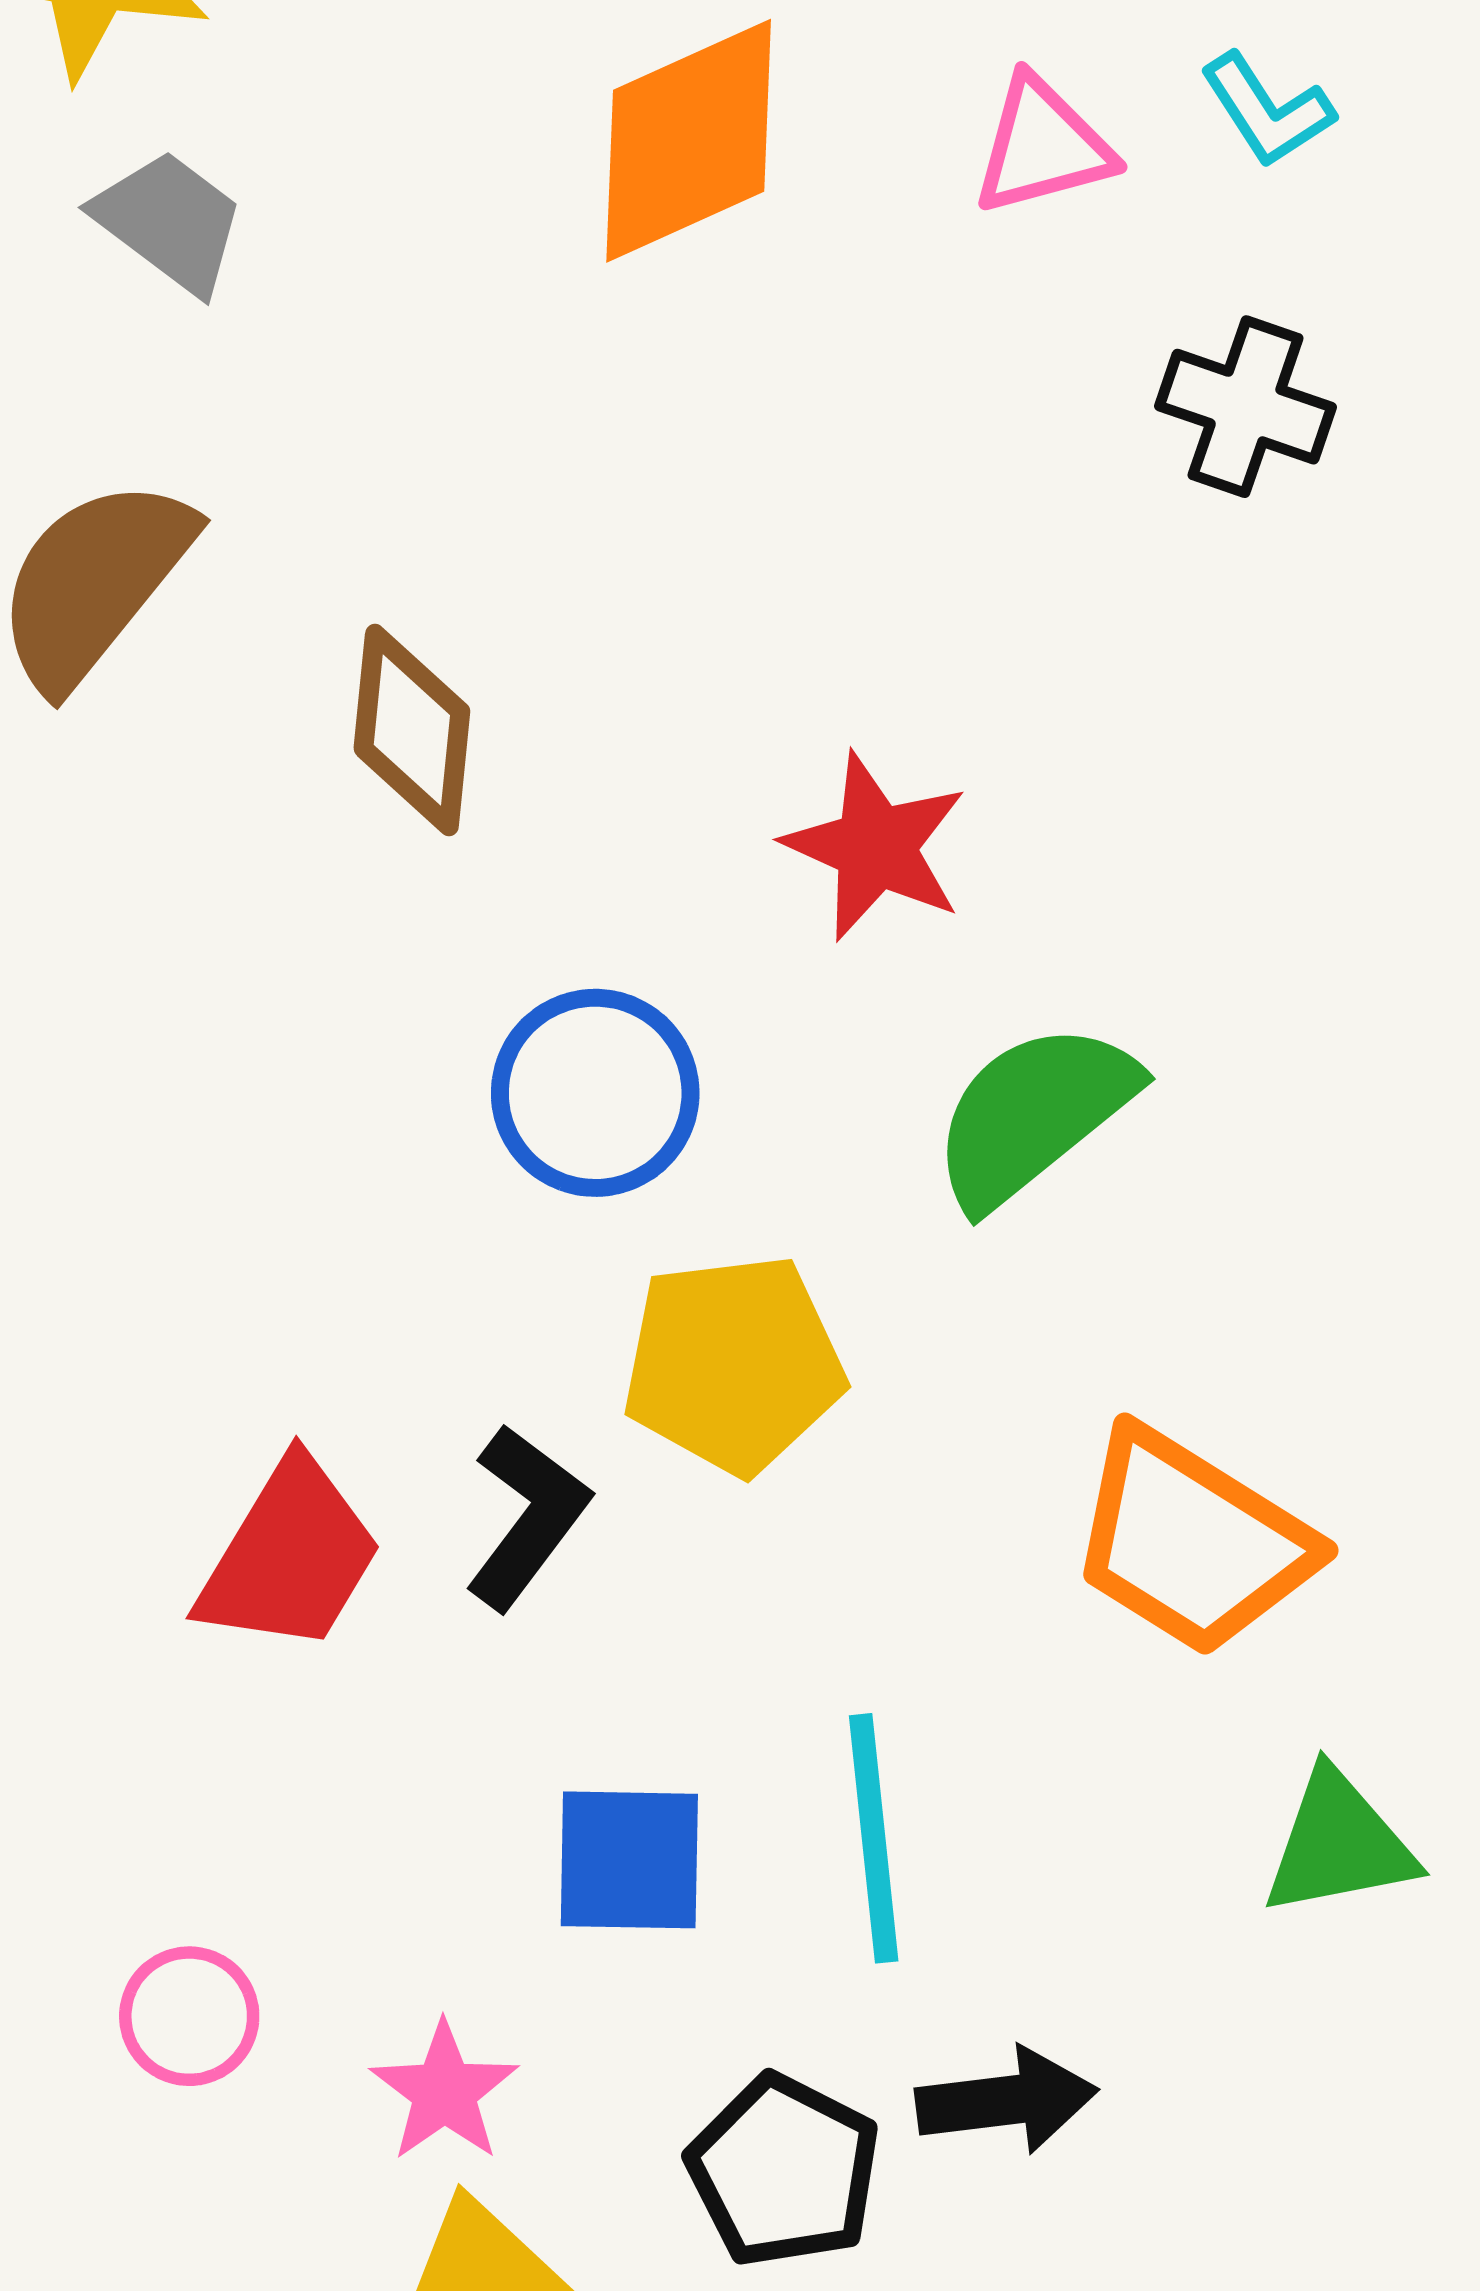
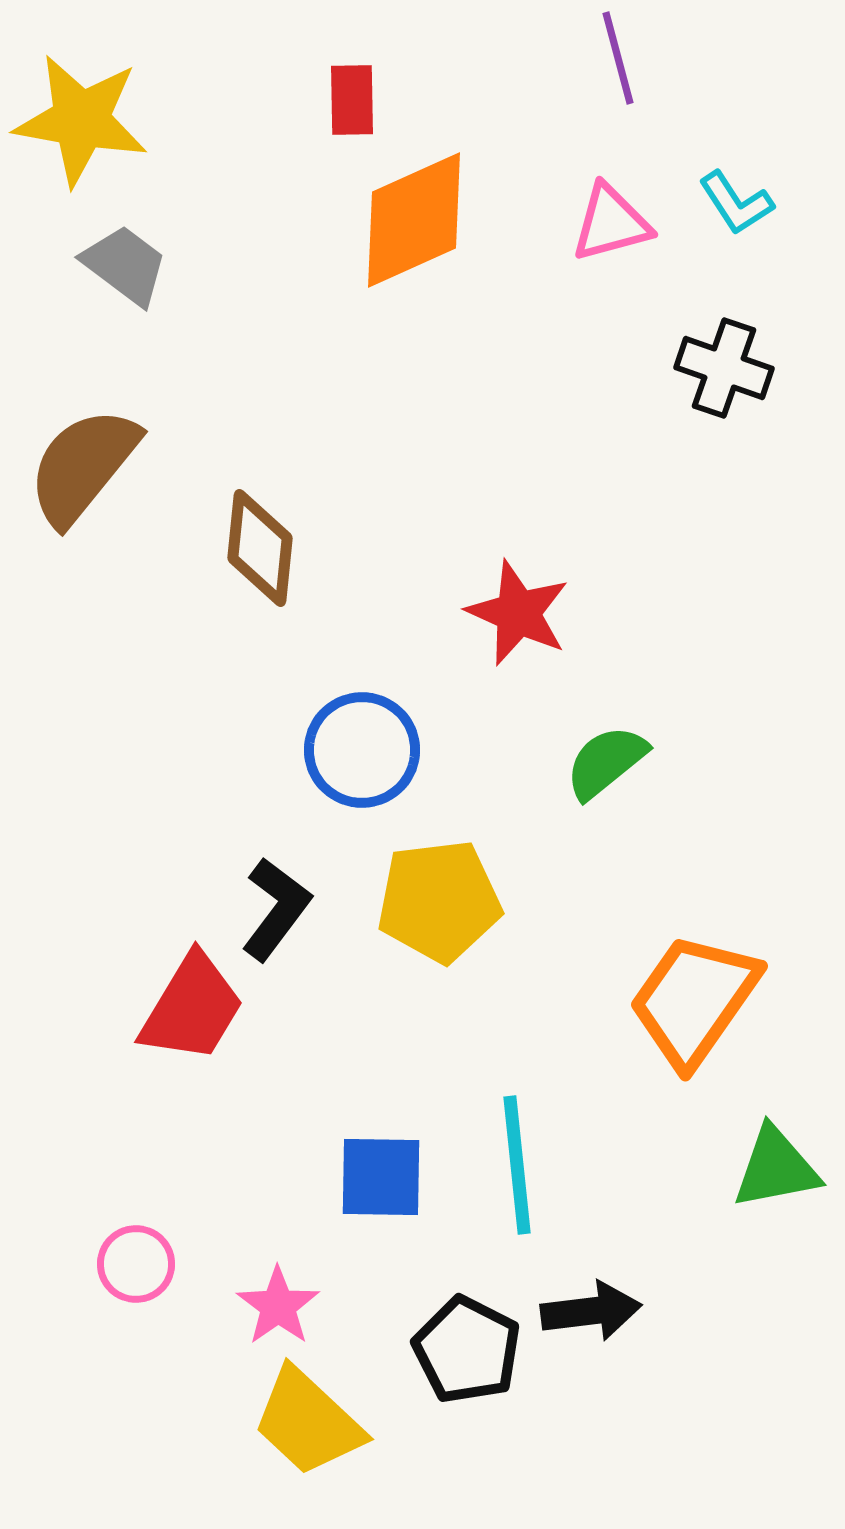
green semicircle: (1034, 1114) -> (606, 762), size x0.7
black L-shape: (527, 1517) -> (276, 909), moved
orange trapezoid: (1192, 1542) -> (694, 1000), turned 93

